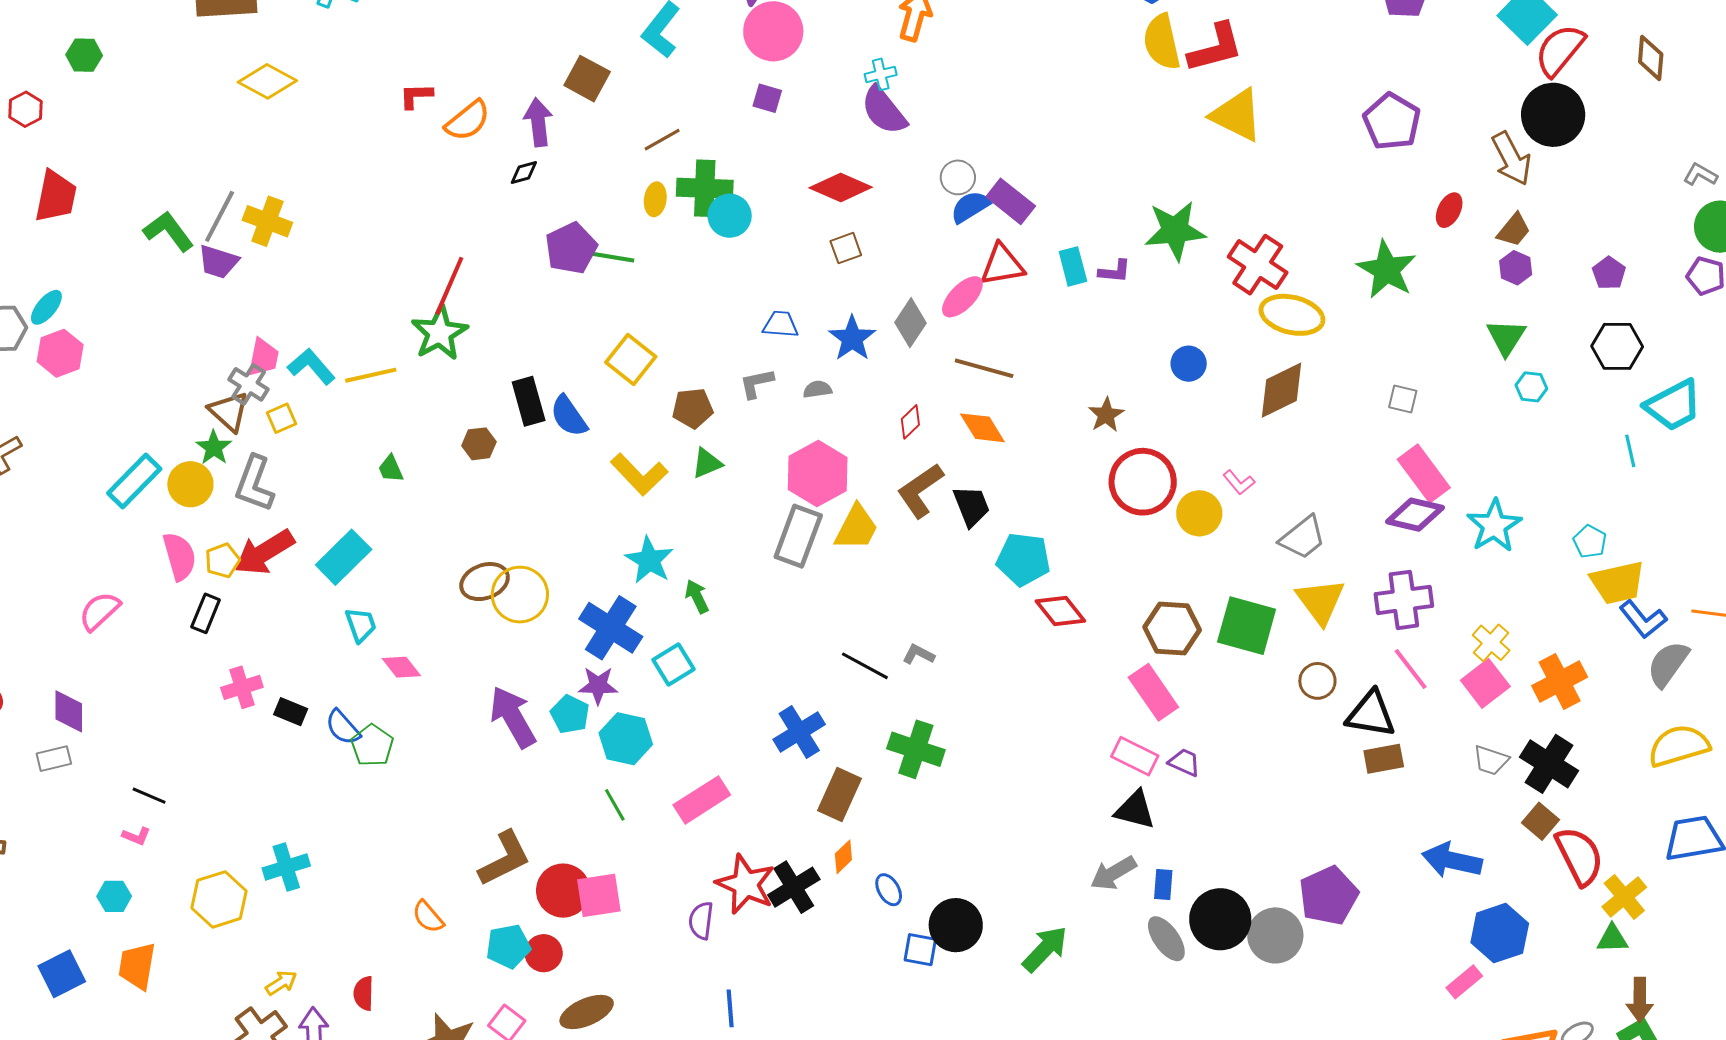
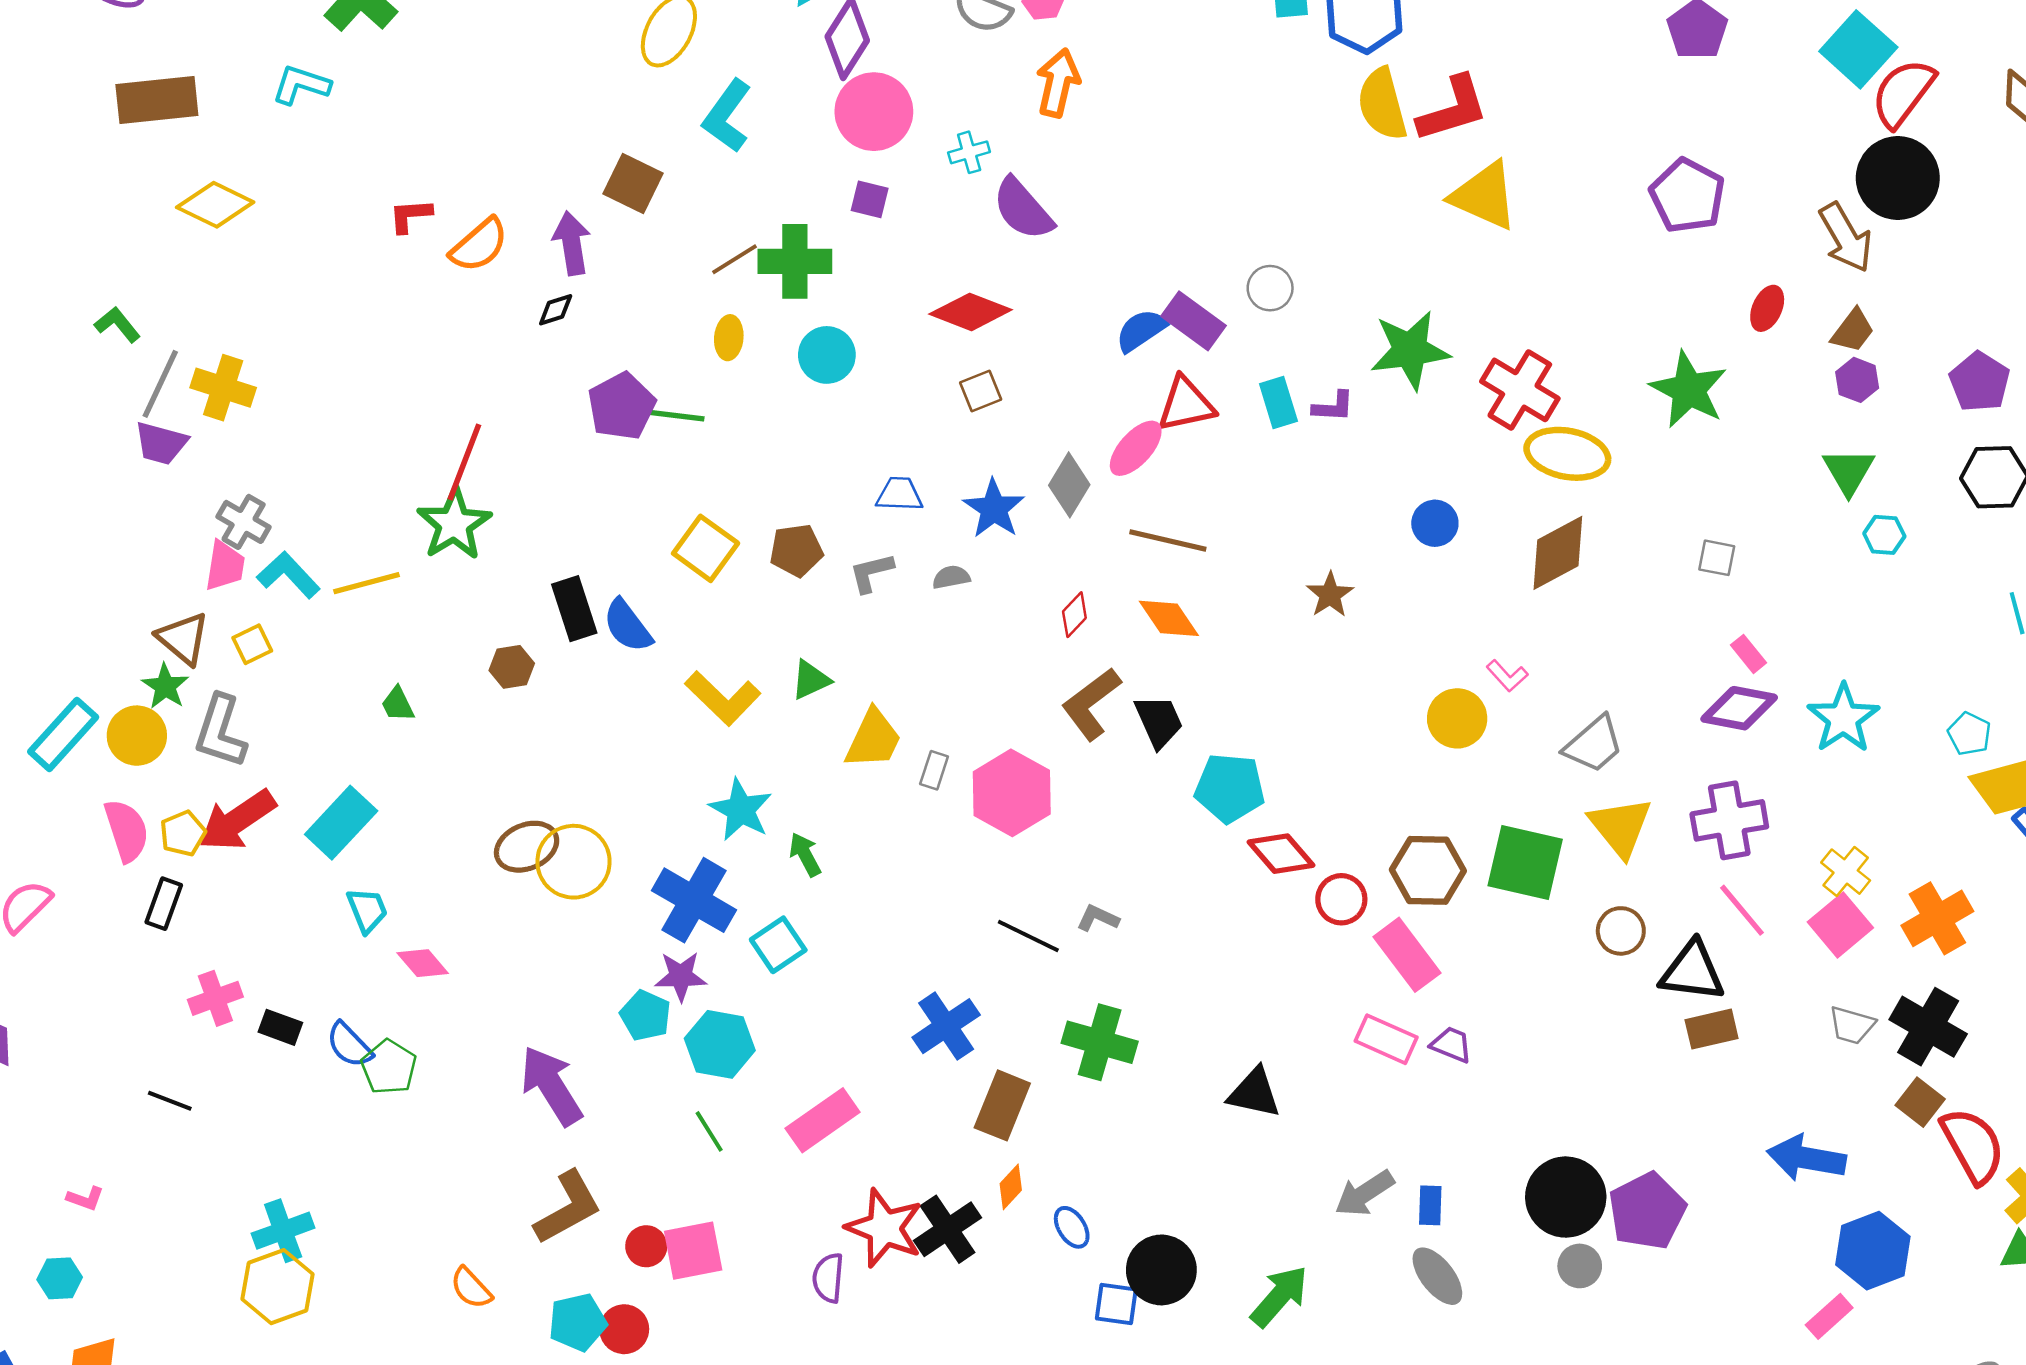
cyan cross: (881, 74) -> (969, 152), moved
gray circle: (958, 177) -> (1270, 288), moved
green cross: (705, 188) -> (795, 261), moved
green L-shape: (168, 231) -> (117, 325), moved, size x0.7
purple pentagon: (1609, 273) -> (1980, 382), size x1.4
gray cross: (249, 384) -> (244, 522), moved
brown pentagon: (693, 408) -> (796, 550), moved
pink hexagon: (818, 474) -> (1012, 793), moved
pink rectangle: (1424, 474) -> (1748, 654), size x0.5
red circle: (1143, 482) -> (1341, 899), moved, size x0.6
yellow trapezoid: (856, 528) -> (873, 739), moved
gray rectangle: (798, 536) -> (934, 770), size x0.5
purple arrow: (513, 717) -> (551, 1086), moved
black line: (149, 796) -> (170, 1101), moved
black triangle: (1135, 810) -> (1254, 1093), moved
red circle: (563, 891) -> (646, 1246), size x0.6
yellow hexagon: (219, 899) -> (277, 1287), moved
black circle: (1220, 919) -> (1566, 1197), moved
gray circle: (1275, 935) -> (1580, 1266), size x0.6

